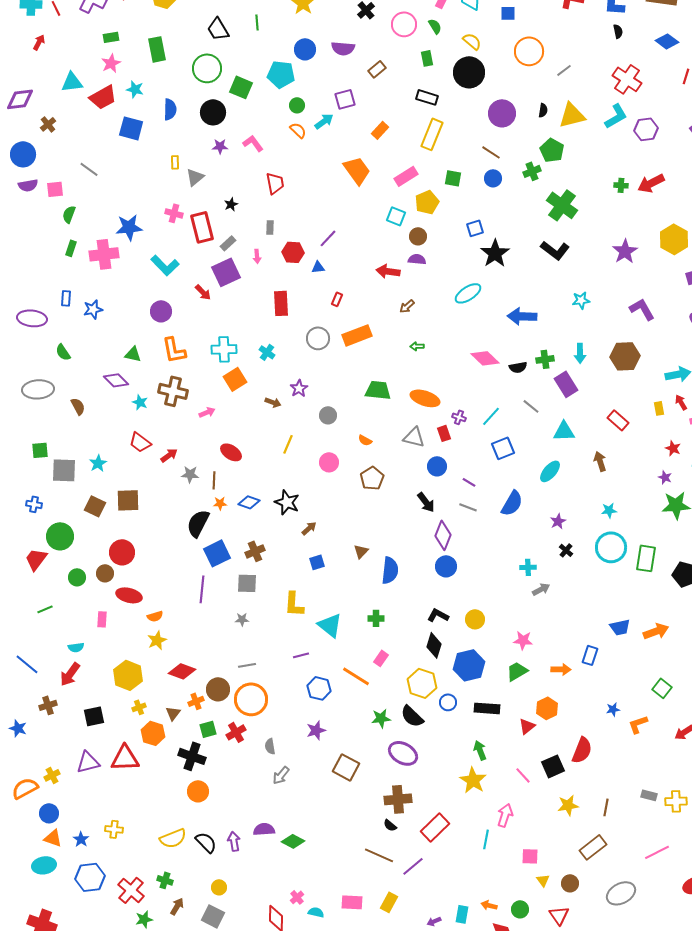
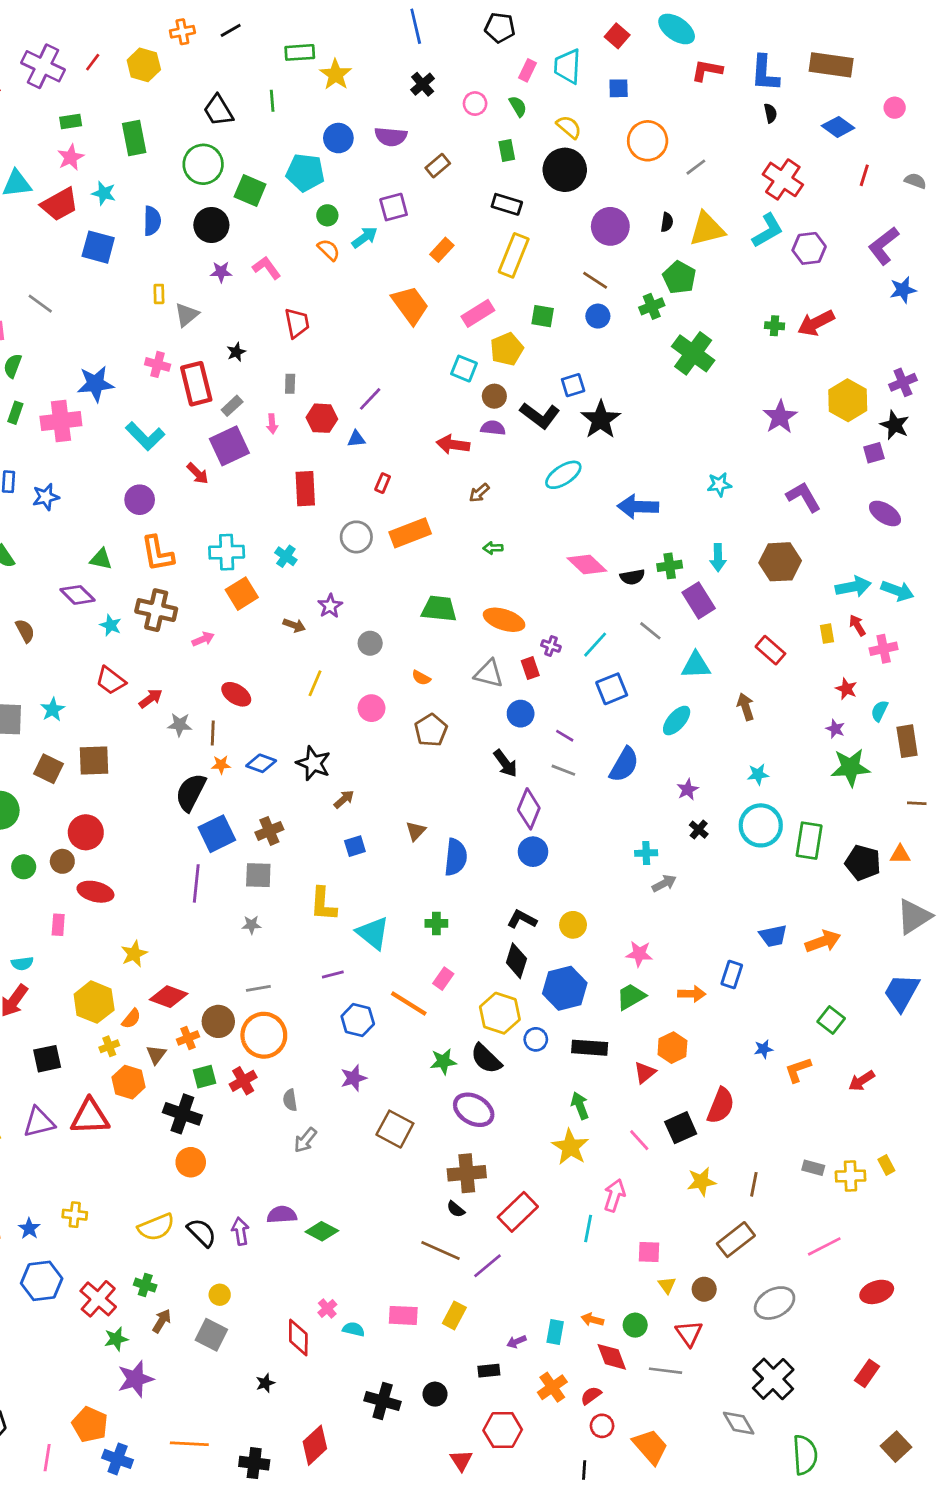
pink circle: (404, 24) -> (475, 104), size x0.7
black L-shape: (555, 250) -> (540, 415), moved
orange semicircle: (155, 616) -> (131, 1019), moved, turned -35

